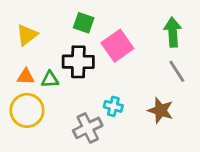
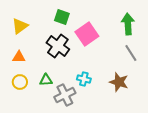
black cross: (78, 62) -> (58, 46), turned 35
green triangle: (50, 79) -> (46, 80), moved
yellow circle: (27, 110) -> (20, 82), size x0.6

